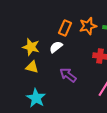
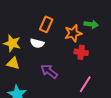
orange star: (88, 26) -> (73, 33), moved
white semicircle: (56, 47) -> (37, 43), turned -128

